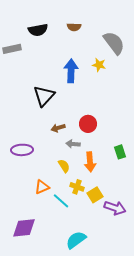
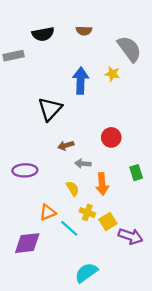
red circle: (88, 124) -> (111, 137), moved
purple diamond: (24, 228) -> (27, 243), moved

